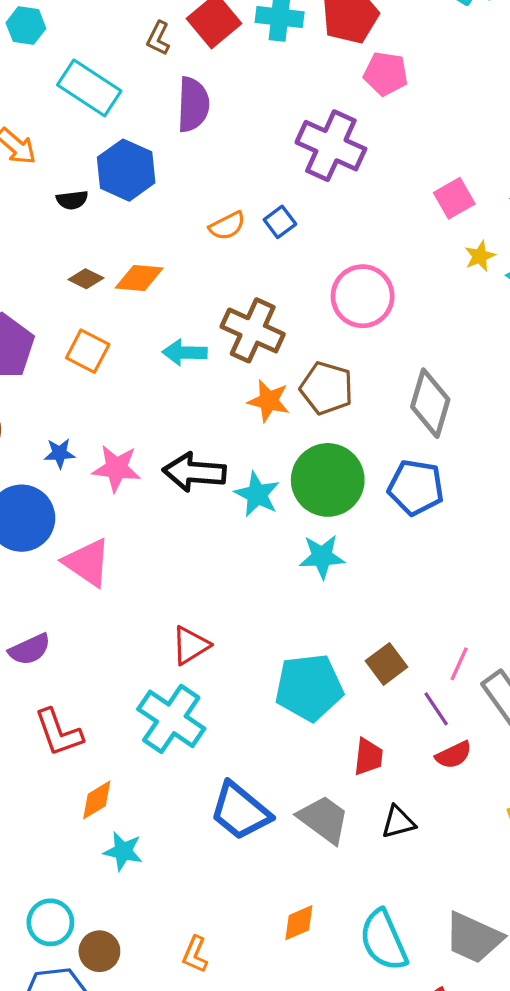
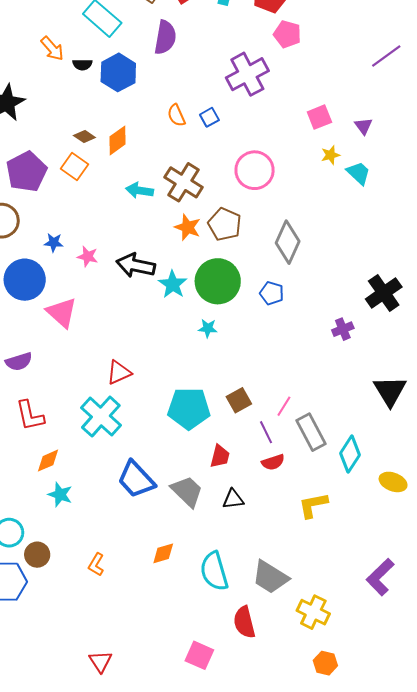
purple cross: (331, 146) -> (247, 74), turned 30
black semicircle: (72, 200) -> (82, 65), moved
orange semicircle: (227, 226) -> (176, 115), turned 85
orange diamond: (139, 278) -> (117, 140), turned -48
orange square: (88, 351) -> (74, 167), moved
pink star: (116, 468) -> (88, 257), size x0.7
blue pentagon: (416, 487) -> (272, 293), size x0.7
cyan star: (322, 557) -> (208, 328), size x0.7

